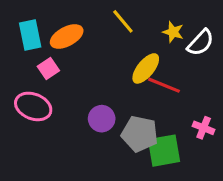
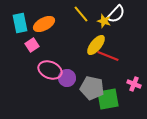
yellow star: (173, 32) -> (104, 21), moved
white semicircle: (200, 43) -> (116, 14), moved
pink ellipse: (33, 106) -> (50, 70), moved

